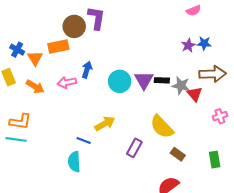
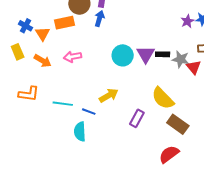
blue arrow: (87, 70) -> (99, 19), moved
cyan line: (16, 139) -> (63, 104), moved
brown rectangle: (178, 154) -> (178, 124), size x1.5

